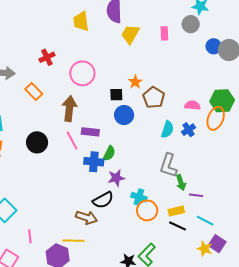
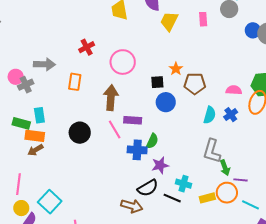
orange rectangle: (34, 91) -> (75, 82), turned 54
brown pentagon: (154, 97) -> (195, 84), turned -30
orange circle: (147, 210) -> (227, 193), moved
yellow rectangle: (176, 211) -> (207, 198), moved
black line: (177, 226) -> (172, 198), moved

